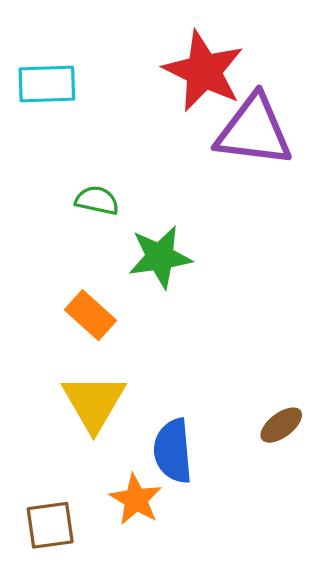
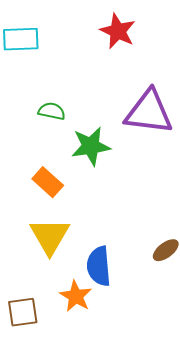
red star: (204, 71) -> (118, 31), size x0.7
purple triangle: (254, 131) -> (149, 112), moved

